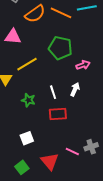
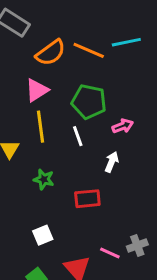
pink triangle: (13, 37) -> (37, 90), moved, turned -36
yellow line: (27, 64) -> (41, 127), turned -65
white line: (53, 92) -> (78, 136), moved

